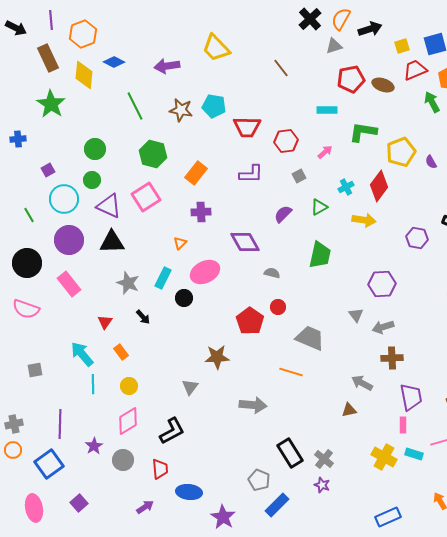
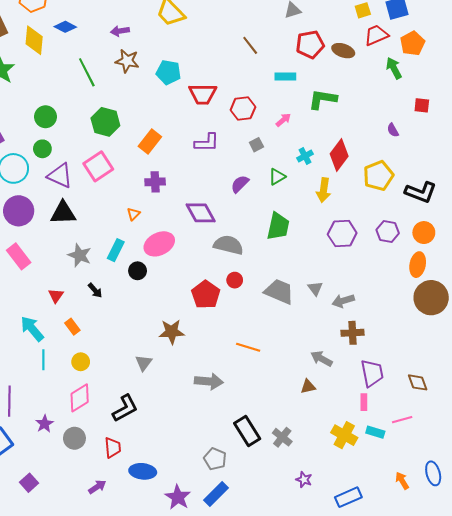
purple arrow: (167, 66) -> (120, 31), size x0.7
brown line: (281, 68) -> (250, 45), moved
brown star: (181, 110) -> (127, 61), moved
yellow pentagon: (401, 152) -> (378, 176), moved
yellow arrow: (364, 220) -> (324, 190), turned 90
purple hexagon: (417, 238) -> (388, 232), moved
gray semicircle: (272, 273) -> (228, 245), size x1.8
purple hexagon: (382, 284) -> (342, 234), moved
gray trapezoid: (310, 338) -> (279, 291), moved
purple star: (322, 485) -> (304, 480), moved
blue rectangle: (277, 505) -> (216, 494), moved

